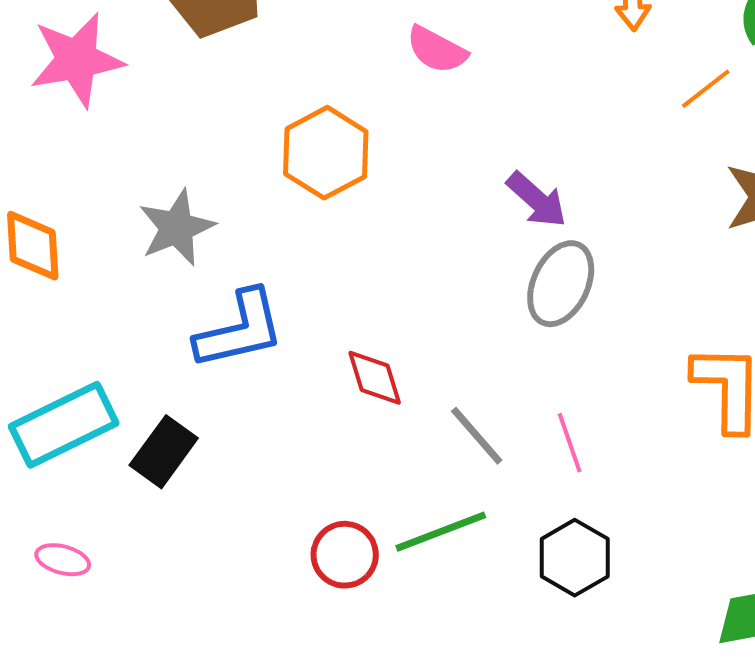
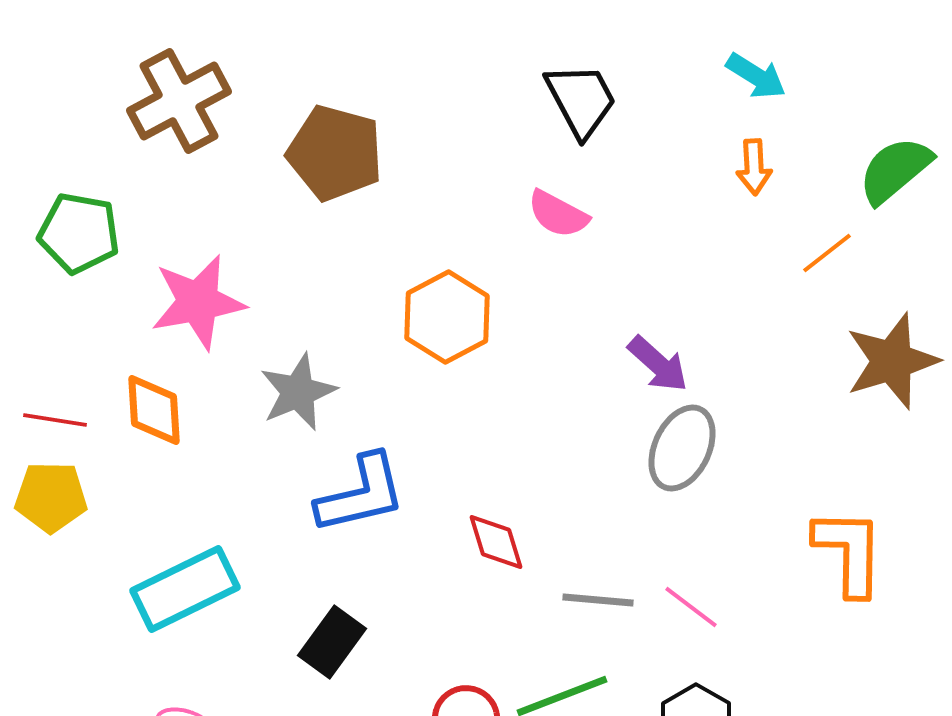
pink star: (77, 60) -> (198, 302), moved
gray line: (477, 436) -> (598, 600), turned -44
pink line: (570, 443) -> (691, 607), turned -34
black rectangle: (164, 452) -> (332, 642), moved

